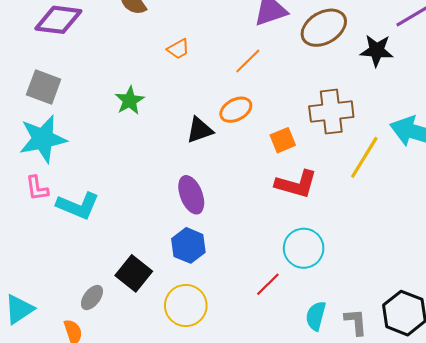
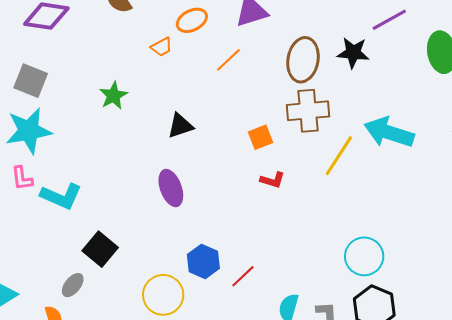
brown ellipse: (324, 28) -> (303, 60), moved, turned -51
orange ellipse: (236, 110) -> (192, 20), moved
red L-shape: (296, 184) -> (273, 180), size x0.6
blue hexagon: (188, 245) -> (203, 261), moved
cyan circle: (304, 248) -> (364, 256), moved
black square: (134, 273) -> (100, 249), moved

